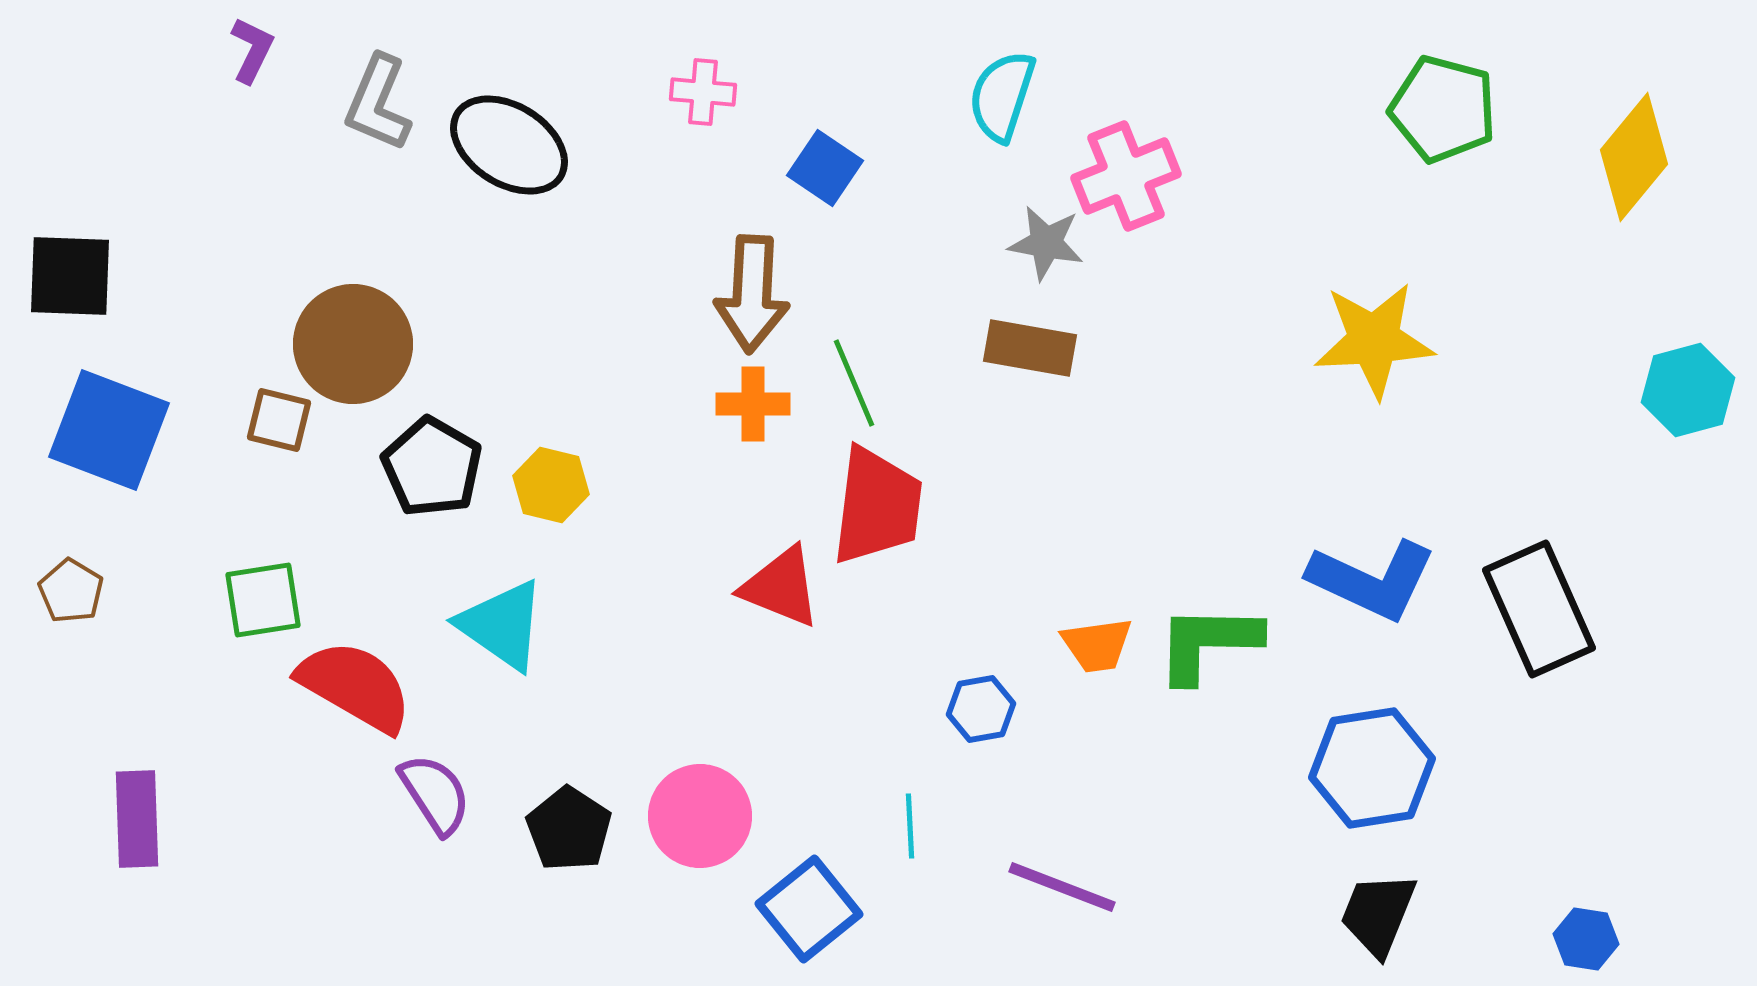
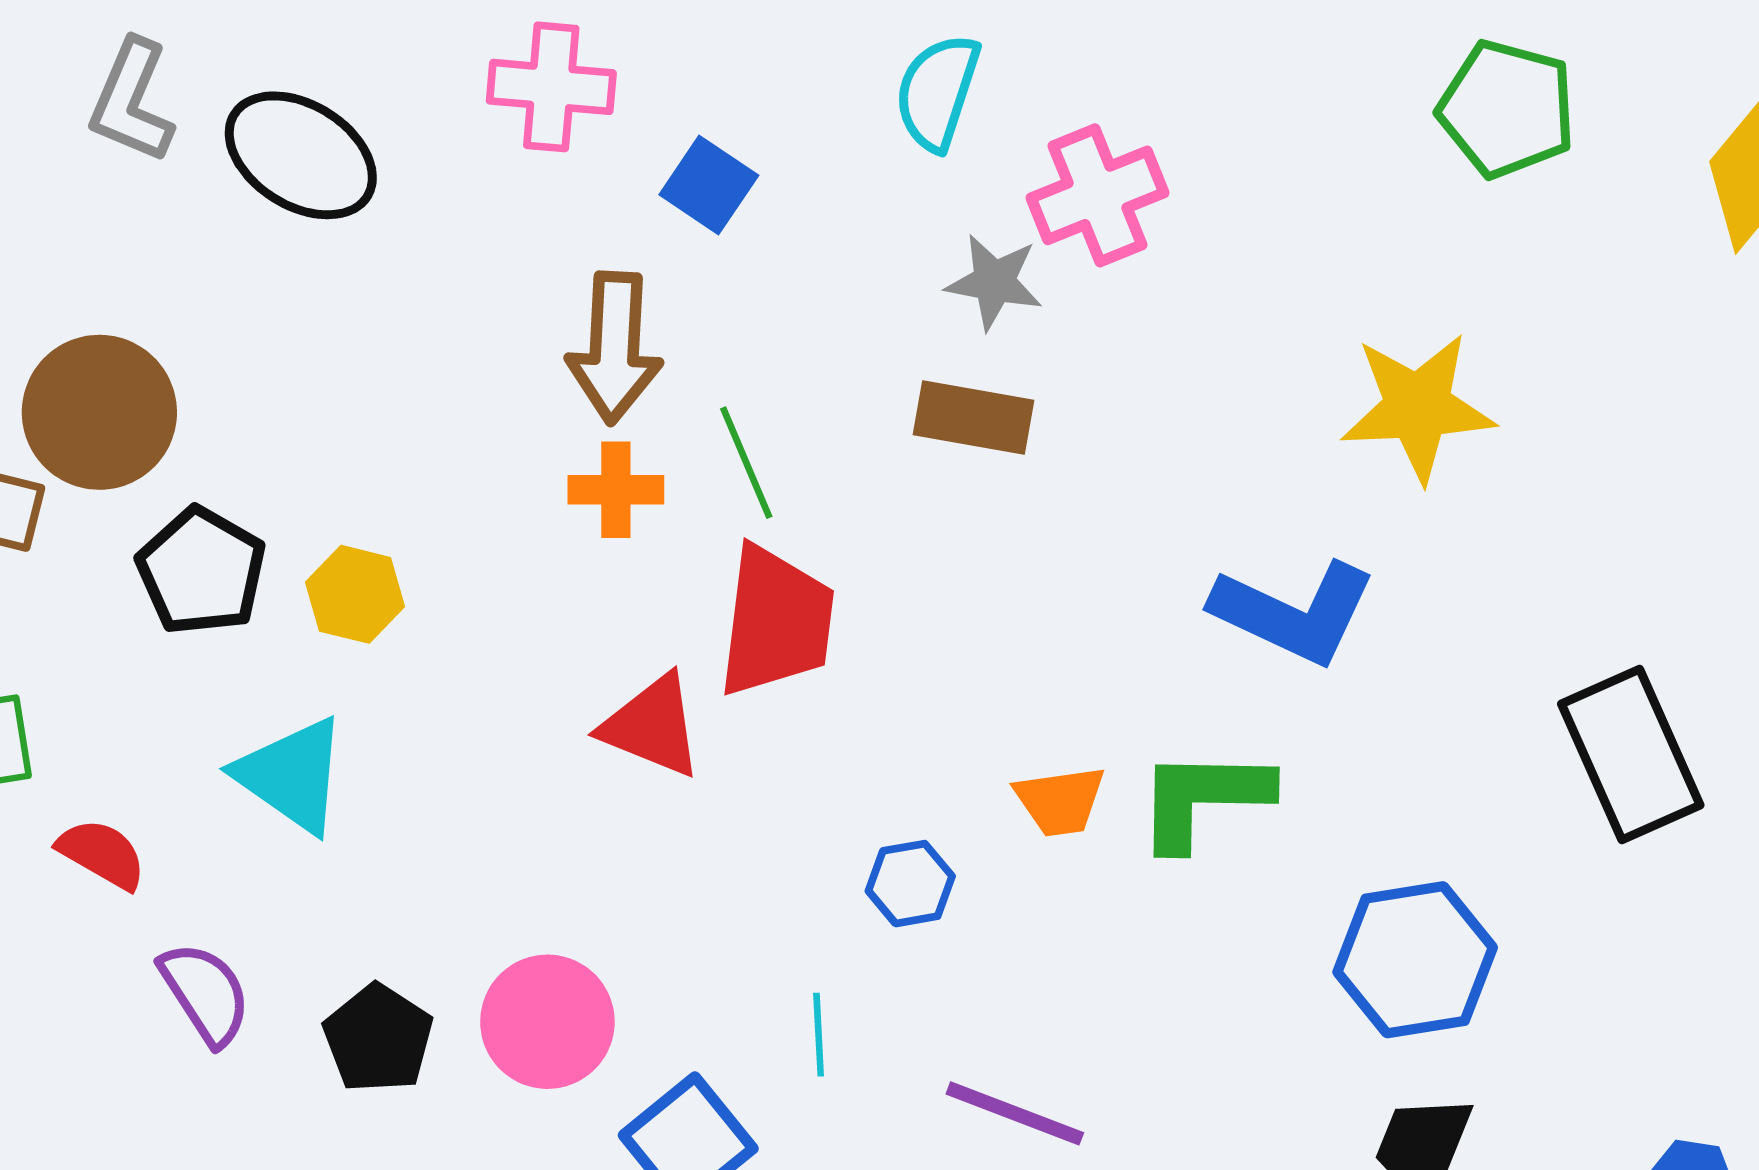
pink cross: (703, 92) -> (551, 87), size x1.5
blue L-shape: (1372, 580) -> (1294, 612), moved
red semicircle: (355, 686) -> (102, 854), size x0.6

